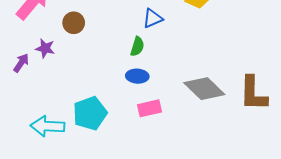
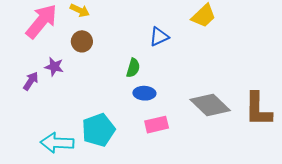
green semicircle: (137, 46) -> (133, 68), moved

